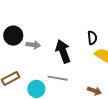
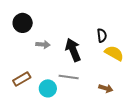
black circle: (13, 36) -> (23, 23), moved

